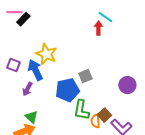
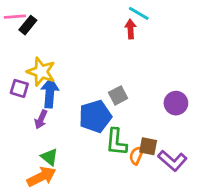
yellow star: (46, 54) -> (41, 72), moved
blue arrow: (35, 70) -> (50, 93), turned 35
brown square: (104, 115) -> (148, 146), turned -32
orange semicircle: (95, 121) -> (137, 155), turned 32

